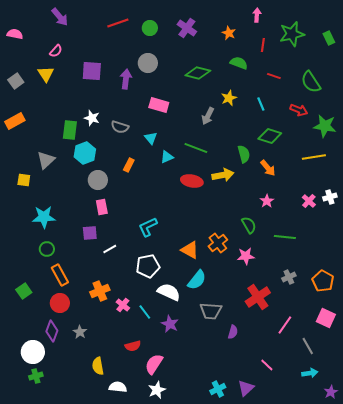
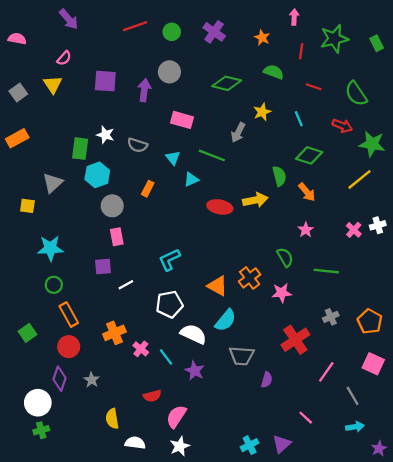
green line: (196, 148) -> (212, 155), moved
yellow line: (314, 157) -> (359, 179), turned -30

